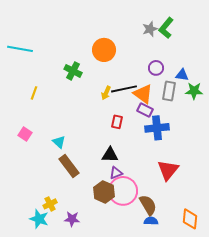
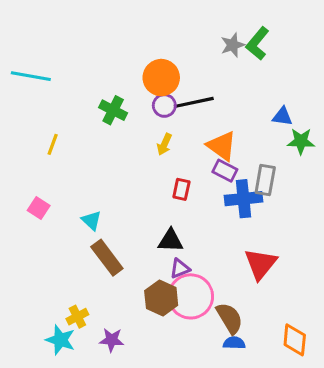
purple circle: (156, 68) -> (164, 106), moved
black line: (124, 89) -> (194, 102), moved
gray rectangle: (169, 91) -> (265, 180), moved

